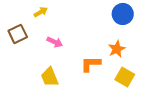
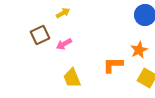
pink arrow: (55, 42) -> (64, 44), moved, turned 126

